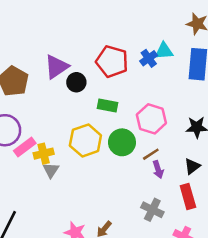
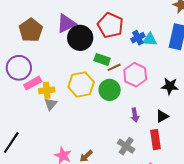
cyan triangle: (164, 51) -> (150, 39), moved
blue cross: (149, 58) -> (138, 38), moved
black circle: (76, 82) -> (80, 38), size x1.6
brown line: (151, 154) -> (114, 67), moved

